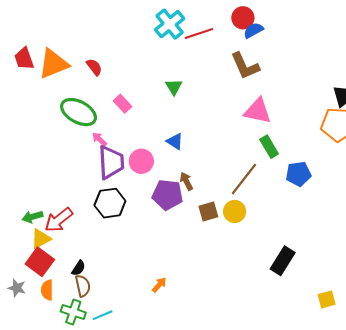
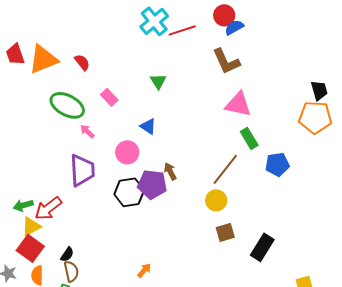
blue triangle: (175, 141) -> (148, 126), moved
purple trapezoid: (111, 162) -> (82, 170), moved
black hexagon: (110, 203) -> (129, 192), moved
brown square: (208, 211) -> (225, 232), moved

